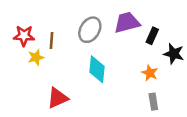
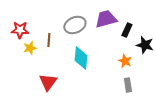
gray ellipse: (90, 30) -> (75, 25), turned 35
brown line: (52, 41) -> (49, 40), moved
red triangle: (58, 98) -> (48, 82), turned -30

